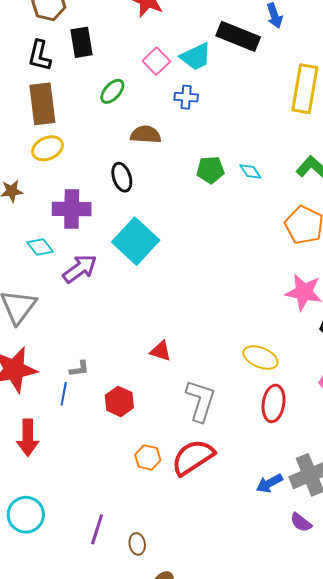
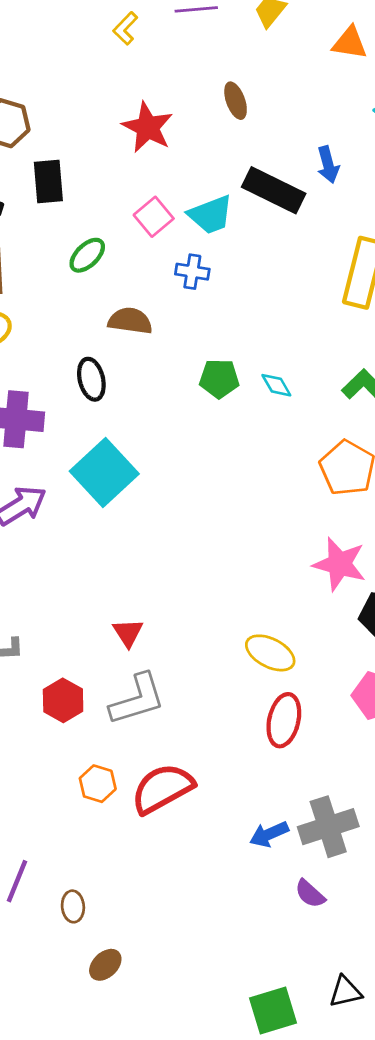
red triangle: (161, 351) -> (128, 633), turned 35
gray L-shape: (201, 401) -> (137, 699), moved, turned 51

